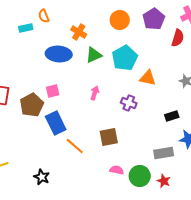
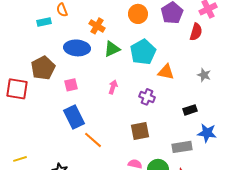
brown pentagon: (32, 105) -> (43, 68), moved
brown square: (109, 137) -> (140, 131), moved

